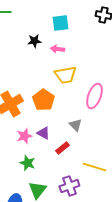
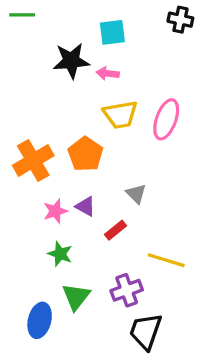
black star: (34, 41) -> (71, 61), size x1.6
pink ellipse: (94, 96) -> (166, 119), moved

